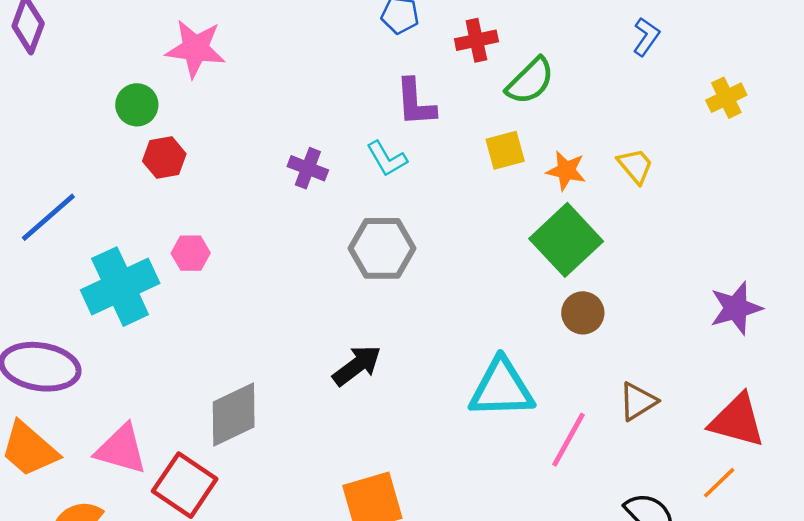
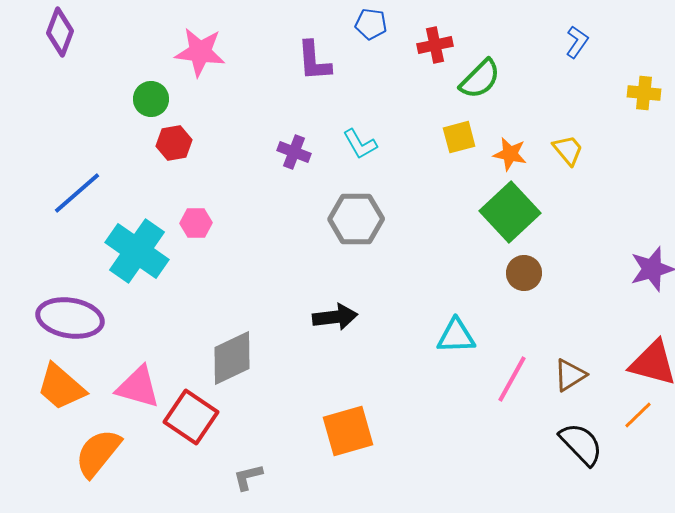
yellow cross: (726, 98) -> (644, 93), turned 32
purple L-shape: (415, 102) -> (314, 61), moved
cyan cross: (120, 287) -> (137, 251), turned -30
black arrow: (357, 366) -> (335, 317), turned 30
cyan triangle: (502, 388) -> (456, 336), size x0.7
brown triangle: (638, 401) -> (570, 375), moved

